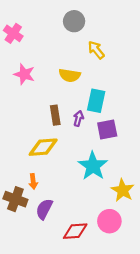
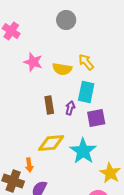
yellow arrow: (96, 50) -> (86, 62), moved
pink star: (24, 74) -> (33, 62), moved
yellow diamond: (43, 147) -> (51, 143), moved

